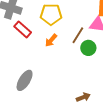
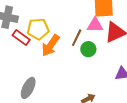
yellow pentagon: (51, 14) -> (38, 29), moved
orange arrow: (51, 40) -> (50, 45), size x1.6

